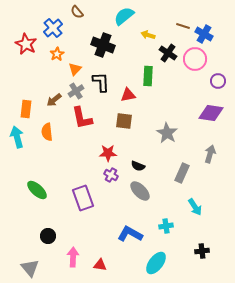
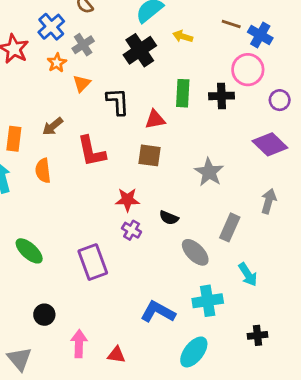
black cross: (103, 45) -> (140, 50), moved, turned 35
black cross: (168, 53) -> (222, 96), moved, turned -36
gray cross: (76, 91) -> (83, 45), moved
purple diamond: (211, 113) -> (270, 144), turned 35
gray ellipse: (140, 191) -> (195, 252), moved
cyan cross: (166, 226) -> (208, 301), size x1.5

